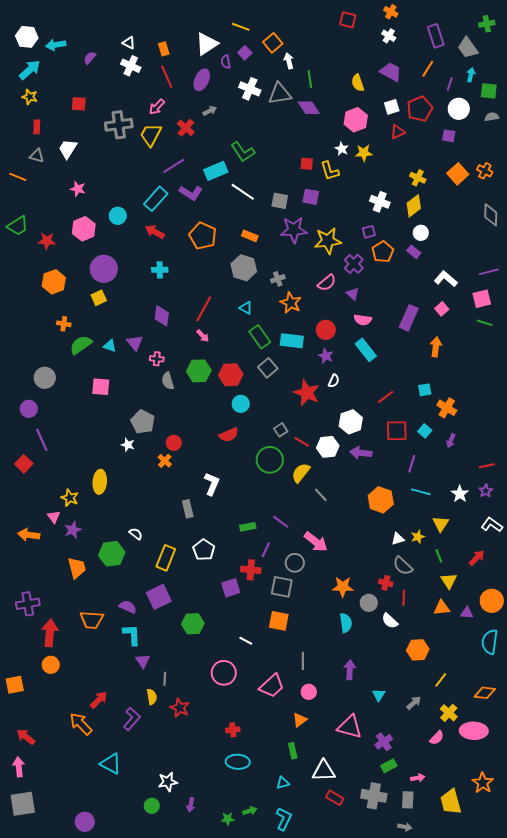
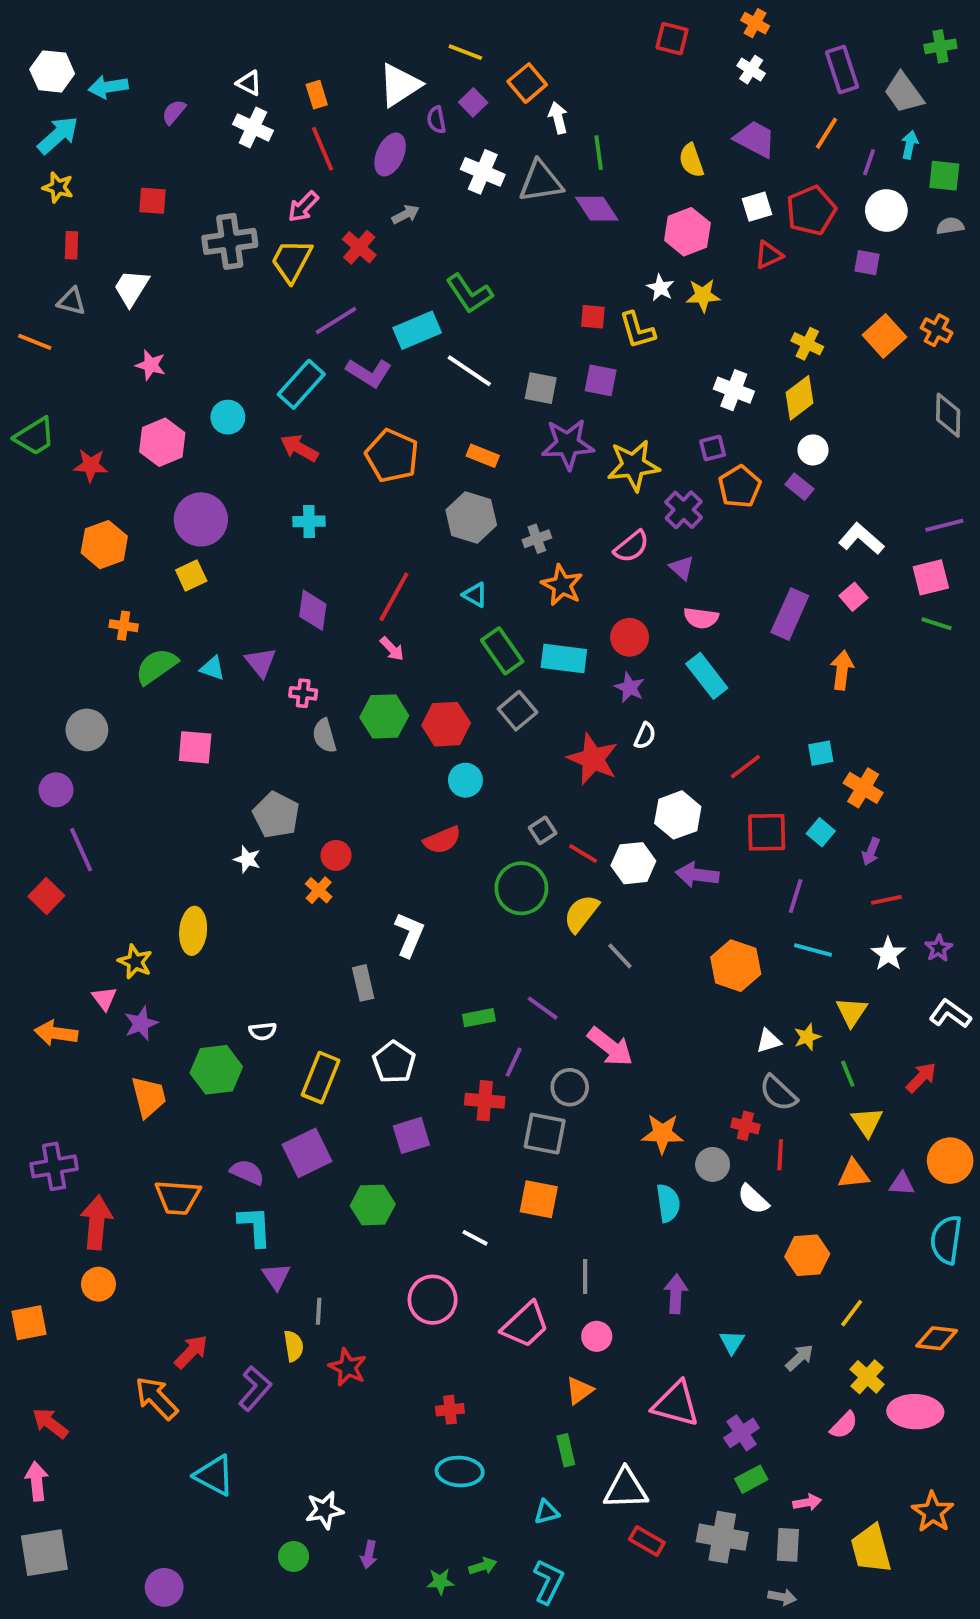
red line: (487, 466) -> (886, 900), moved
white semicircle: (136, 534) -> (263, 1031), turned 136
purple square: (231, 588) -> (411, 1135), moved

